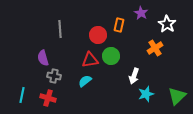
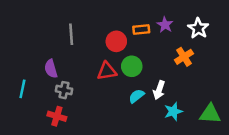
purple star: (141, 13) -> (165, 25), moved
orange rectangle: (119, 25) -> (141, 29), turned 72
cyan semicircle: (85, 81) -> (136, 96), moved
cyan line: (22, 95) -> (22, 89), moved
green triangle: (177, 96) -> (210, 114), turned 48

